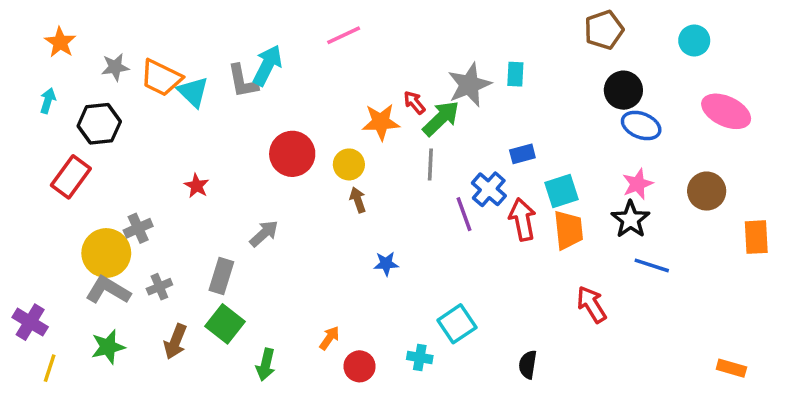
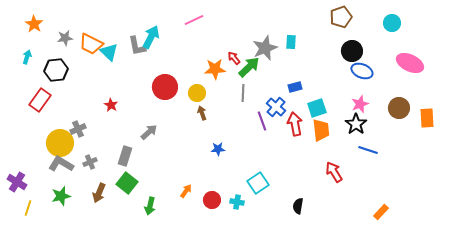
orange rectangle: (756, 237) -> (427, 118), moved
red circle: (360, 366) -> (212, 200), moved
orange rectangle: (731, 368) -> (381, 212), moved, turned -63

